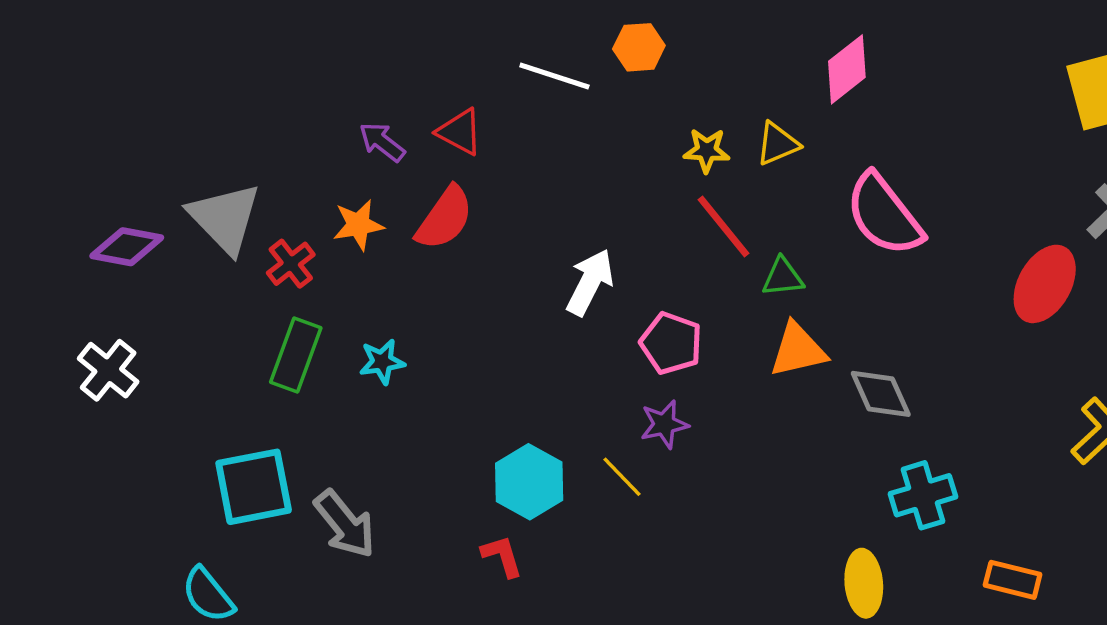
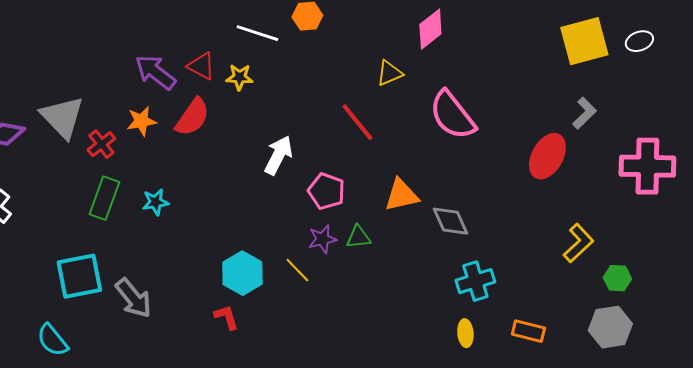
purple arrow: (382, 142) -> (155, 72), size x1.5
yellow star: (707, 150) -> (239, 77), moved
green triangle: (783, 277) -> (358, 237), moved
yellow ellipse: (864, 583) -> (465, 333), moved, size x0.7

